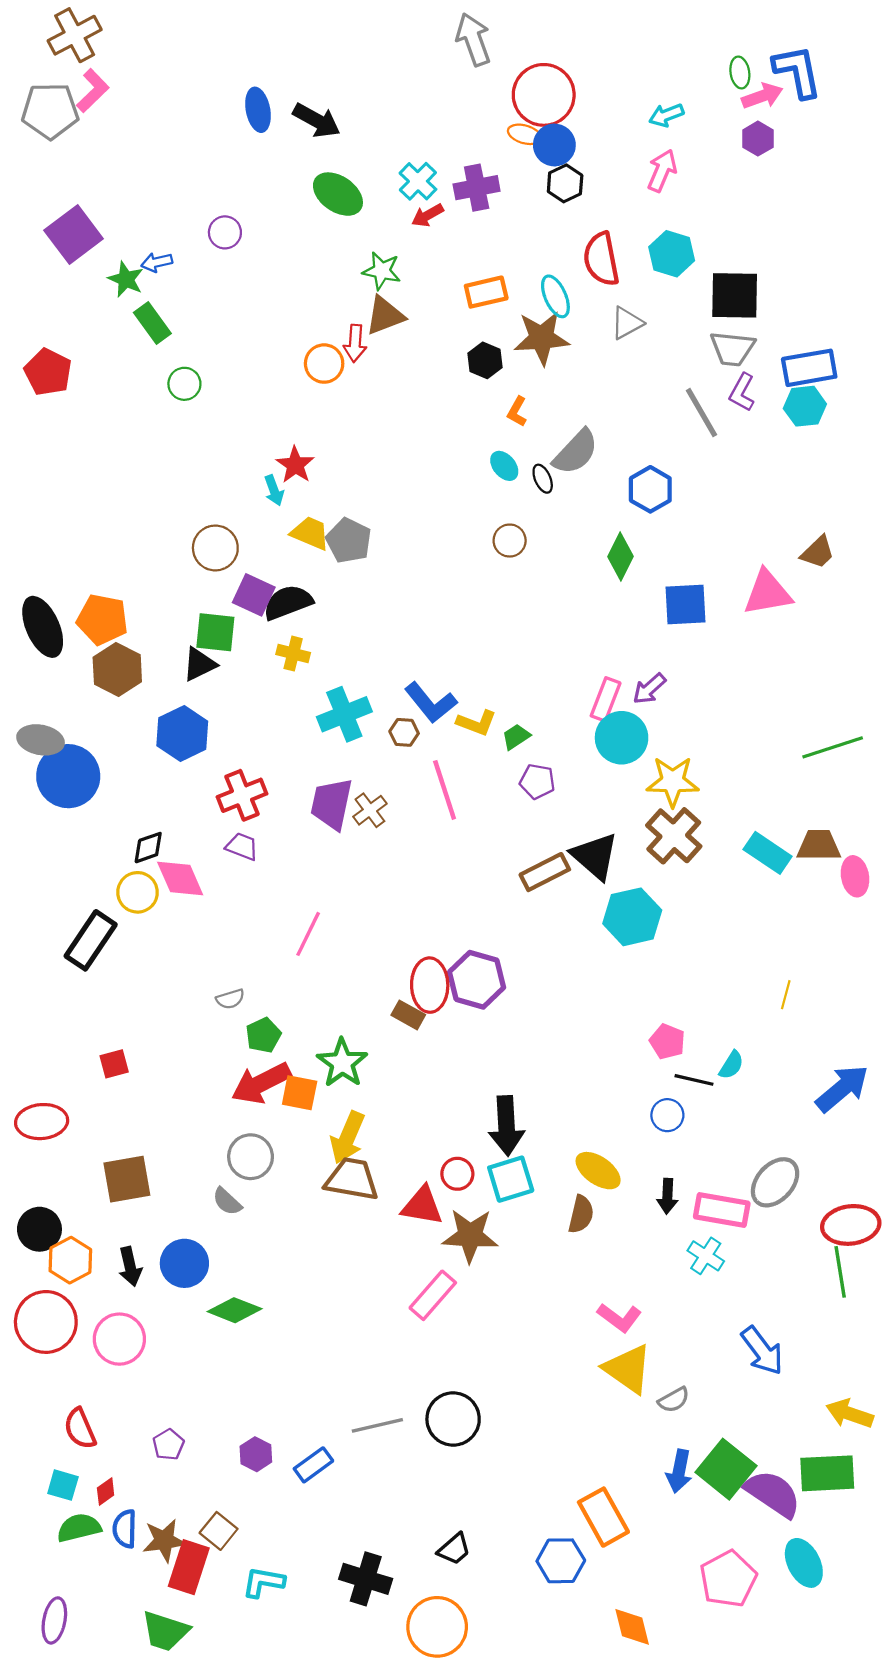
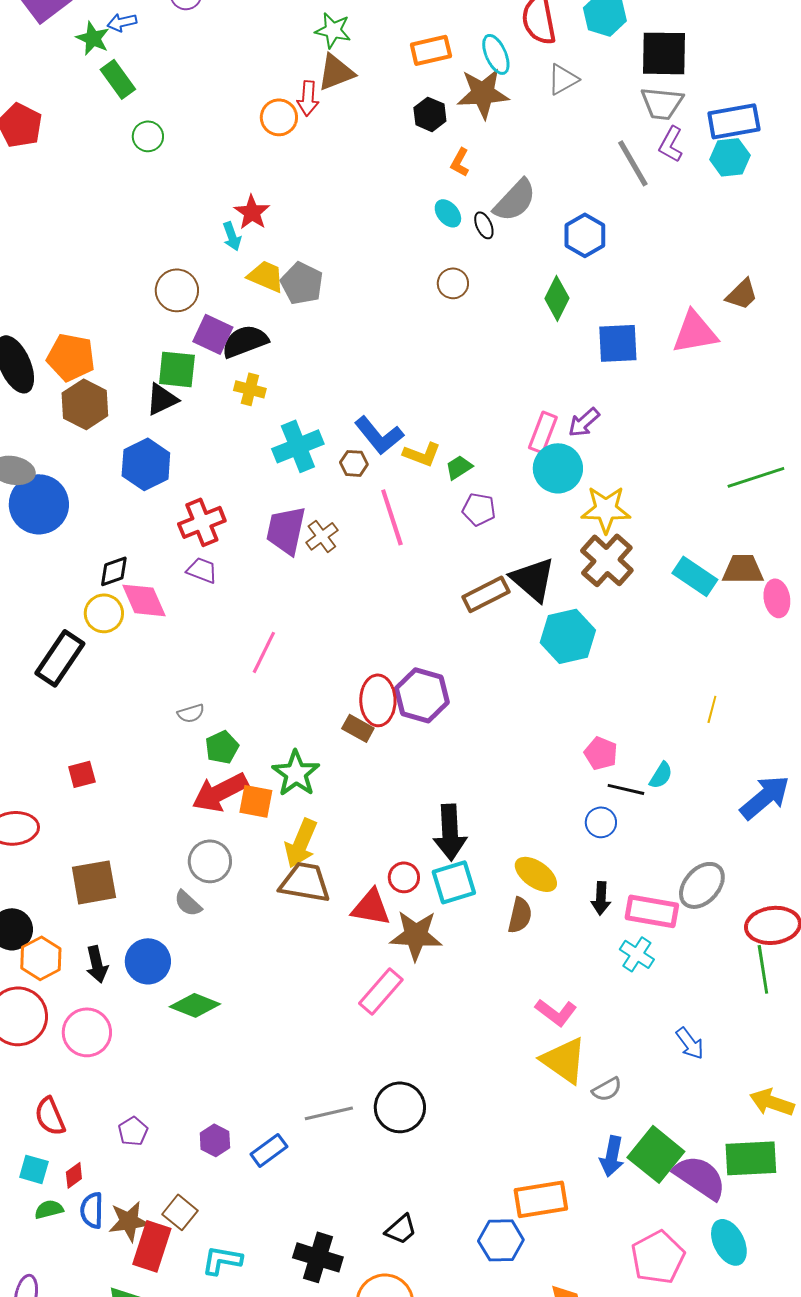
blue arrow: (762, 1351) -> (690, 1043), size x0.7
orange rectangle: (603, 1517) -> (541, 1199), turned -70
green semicircle: (79, 1528) -> (49, 1209), size x0.7

